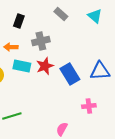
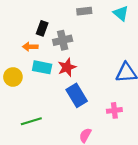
gray rectangle: (61, 14) -> (84, 11), turned -48
black rectangle: (19, 21) -> (42, 28), moved
blue rectangle: (70, 74) -> (77, 95), moved

